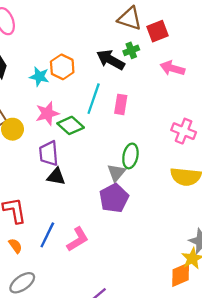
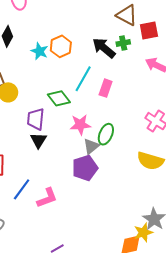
pink star: (47, 113) -> (80, 125), moved
black triangle: (56, 177) -> (38, 140), turned 42

